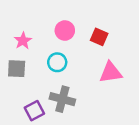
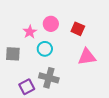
pink star: (23, 41) -> (30, 32), moved

